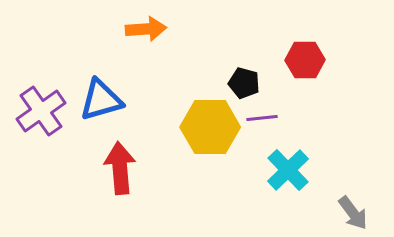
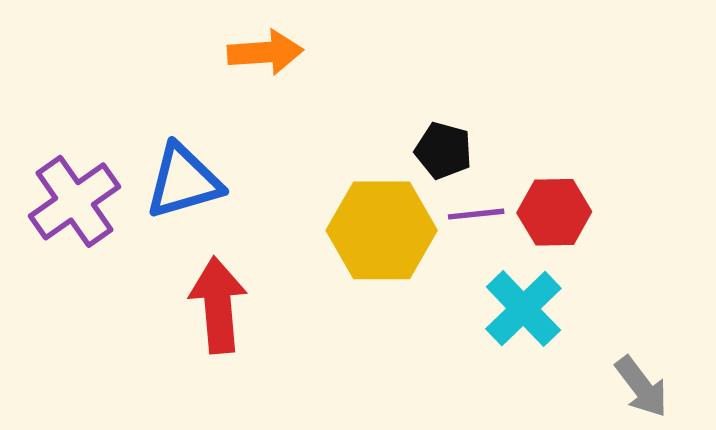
red hexagon: (305, 60) -> (554, 212), moved

